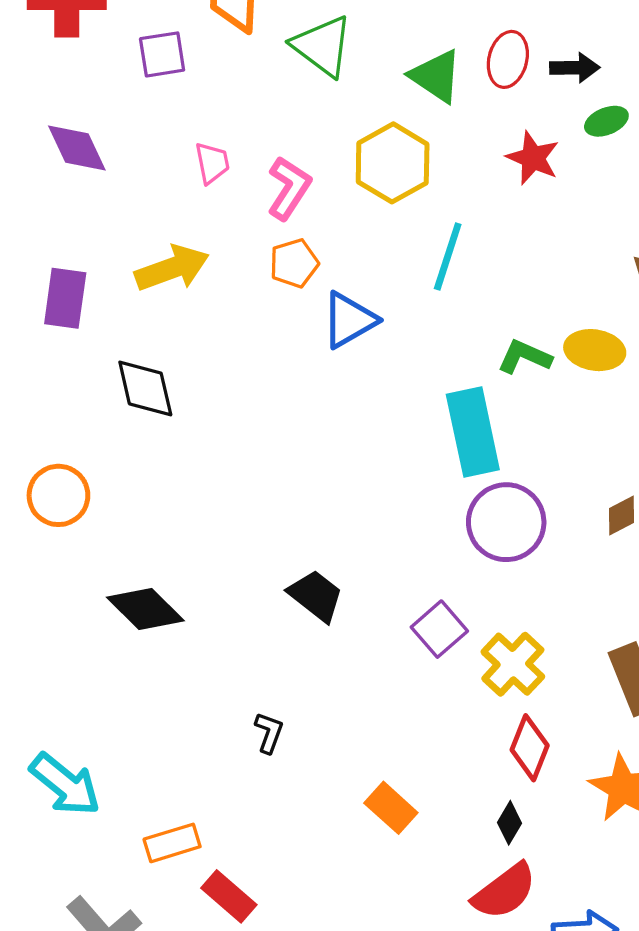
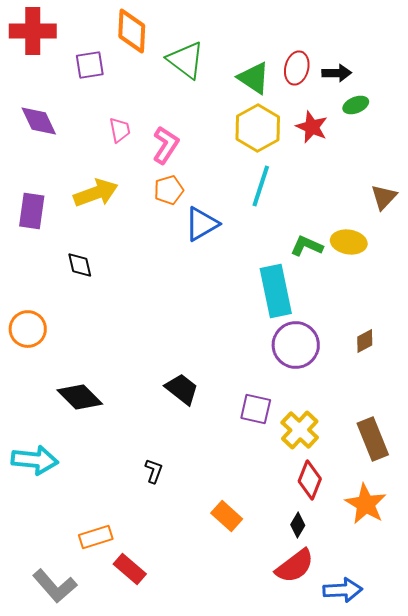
yellow hexagon: (393, 163) -> (258, 128), moved
black diamond: (145, 389) -> (80, 265), size x0.7
purple square: (439, 629) -> (256, 409), turned -36
cyan arrow: (65, 784) -> (35, 460), moved, turned -33

